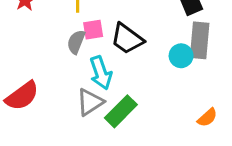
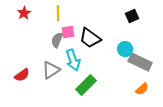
gray rectangle: (200, 40) -> (140, 62), moved, turned -70
red semicircle: (22, 96) -> (22, 75), size x0.7
gray triangle: (90, 102) -> (51, 70), moved

